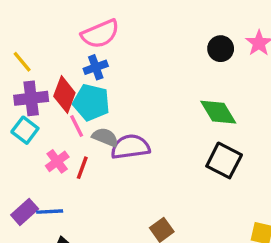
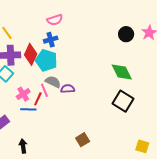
pink semicircle: (100, 34) -> (55, 20), size x0.7
pink line: (77, 126) -> (44, 90), moved
purple semicircle: (130, 147) -> (68, 89), size x0.6
blue line: (50, 212) -> (28, 109), moved

